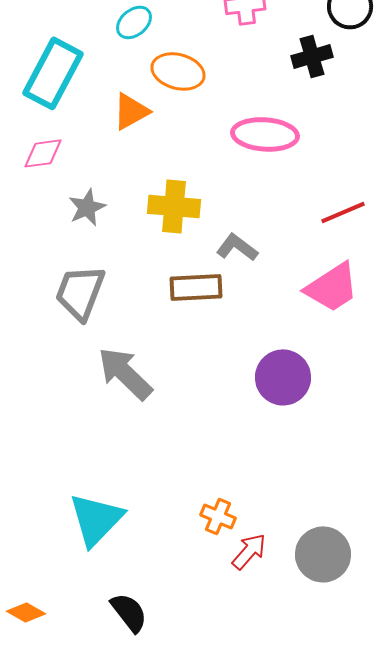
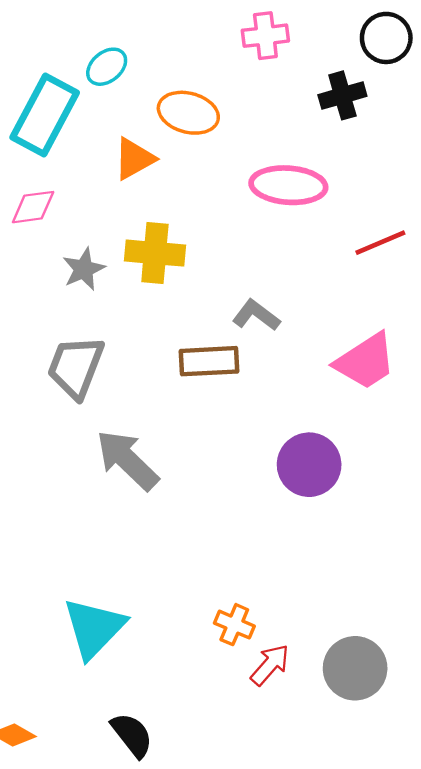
cyan ellipse: (134, 22) -> (107, 67), moved
yellow cross: (174, 206) -> (155, 253), moved
red line: (343, 212) -> (380, 243), moved

